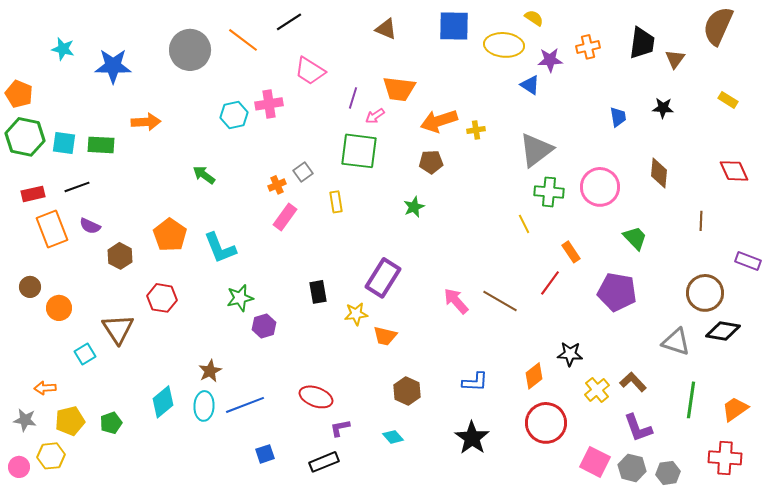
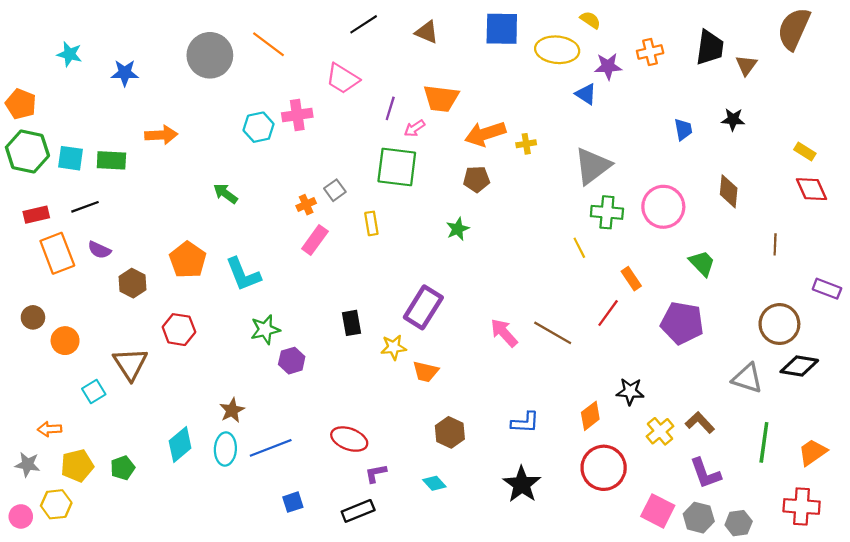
black line: (289, 22) -> (364, 24), moved
blue star: (113, 66) -> (125, 73), size x0.7
yellow rectangle: (728, 100) -> (805, 152), moved

